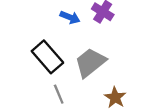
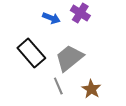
gray line: (59, 94) -> (58, 86), moved

